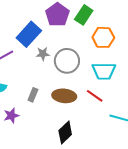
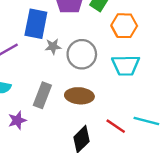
blue rectangle: (29, 34) -> (36, 24), turned -30
gray rectangle: (33, 95) -> (42, 95), size x1.5
red line: (95, 96) -> (116, 126), moved

